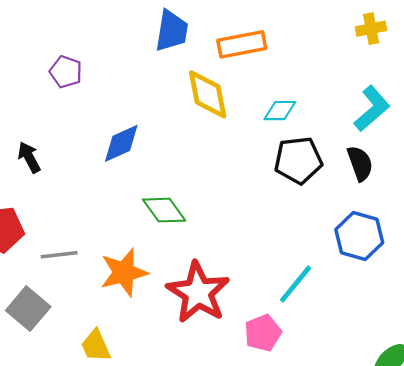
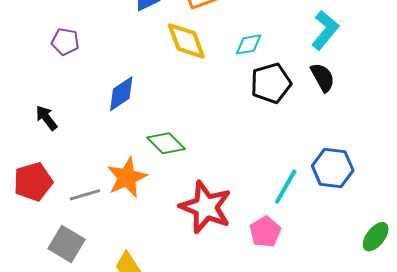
blue hexagon: (359, 236) -> (333, 168), moved
orange star: (124, 272) -> (127, 177), moved

